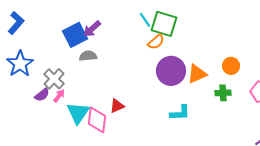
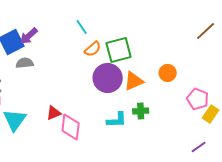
green square: (164, 24) -> (119, 50), moved, turned -32
green cross: (223, 93) -> (141, 111), moved
pink diamond: (97, 120) -> (71, 127), moved

